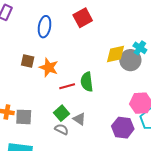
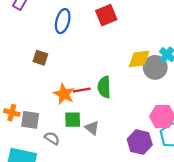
orange star: (49, 67) -> (64, 94), moved
green square: (62, 113) -> (73, 120), turned 35
gray semicircle: (62, 129) -> (52, 138), moved

